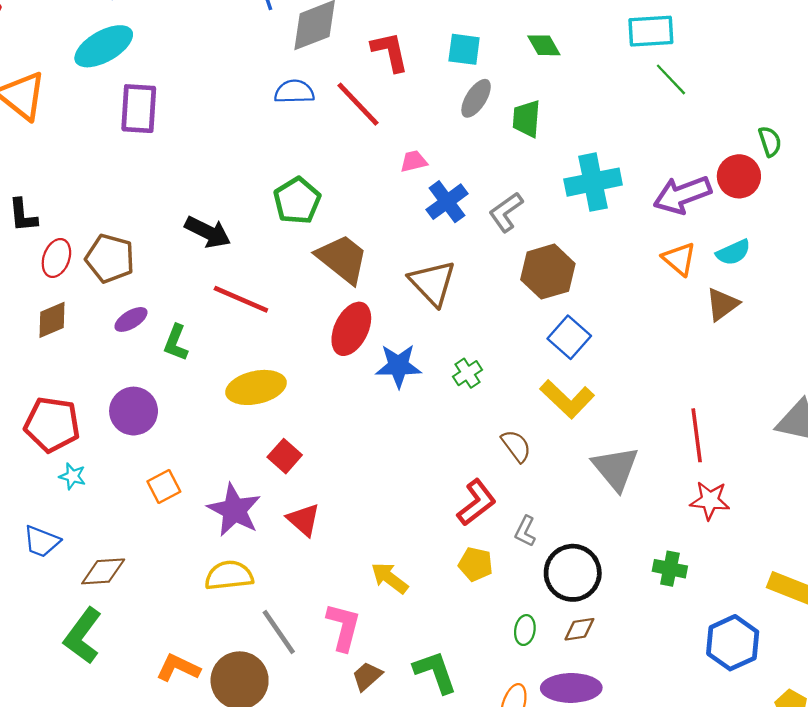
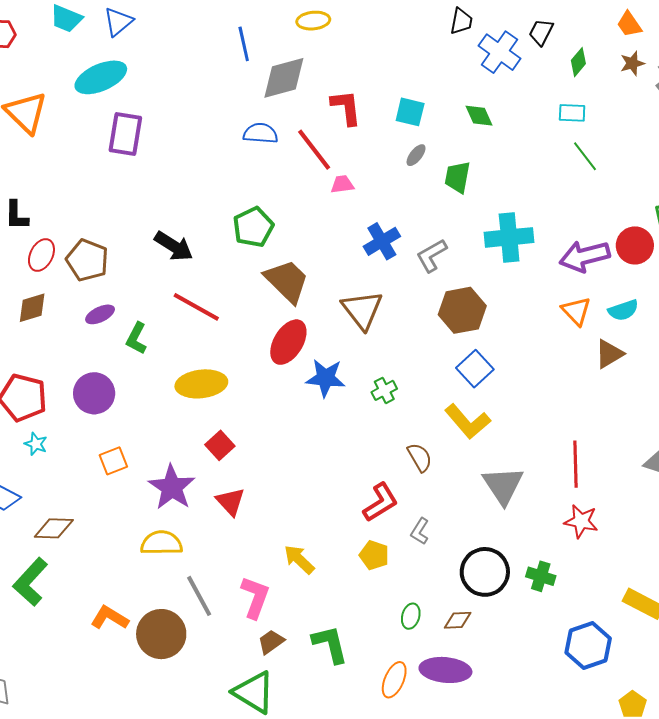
cyan rectangle: (651, 31) -> (572, 113), size x0.7
gray ellipse: (476, 98) -> (416, 155), size x0.7
pink trapezoid: (414, 161) -> (342, 184), moved
black circle: (573, 573) -> (485, 572), moved

